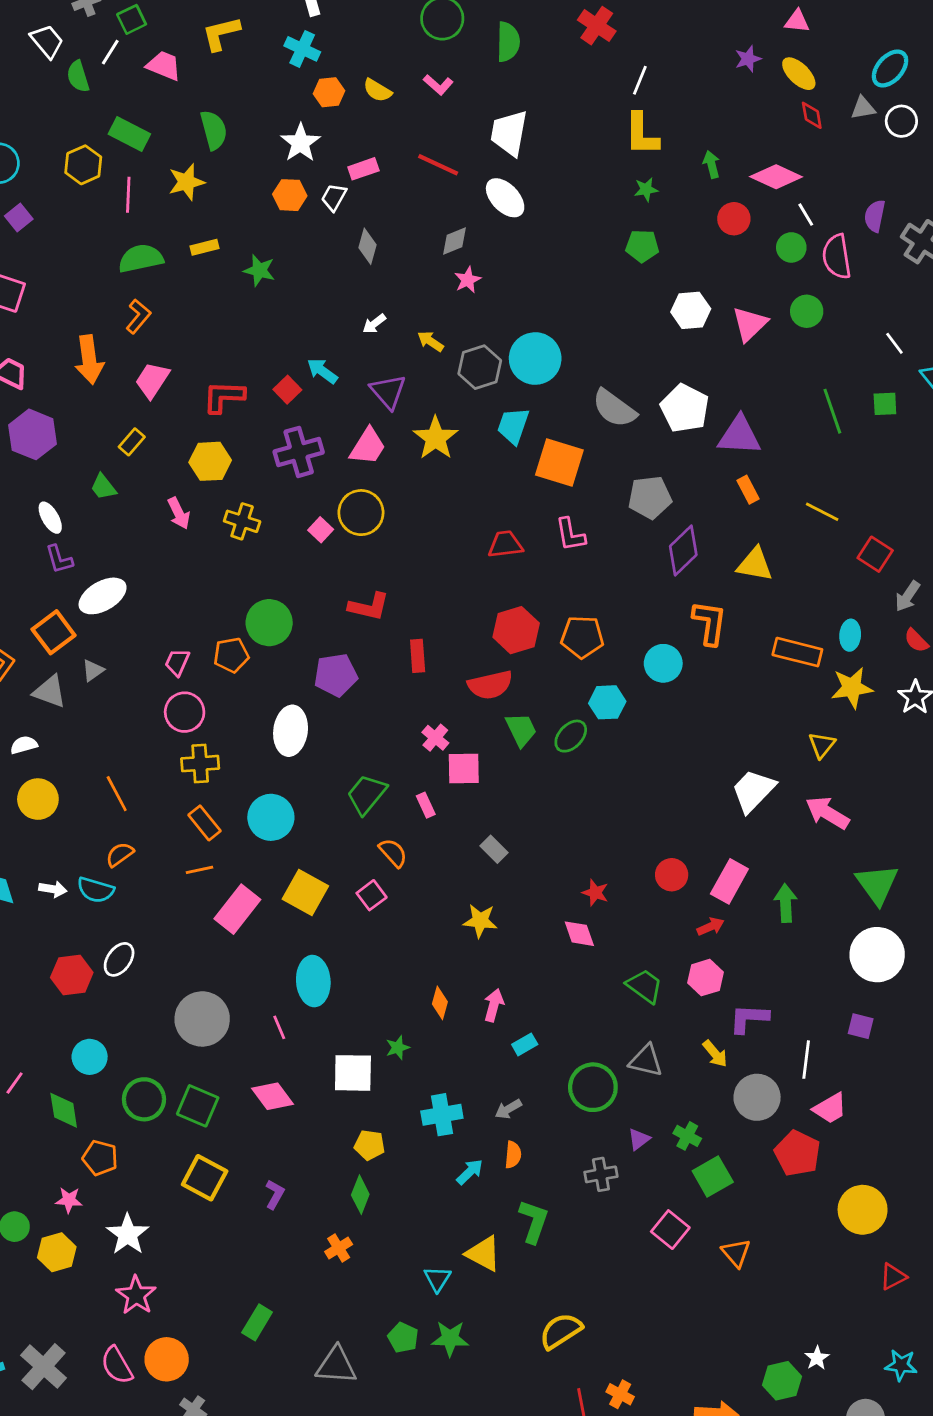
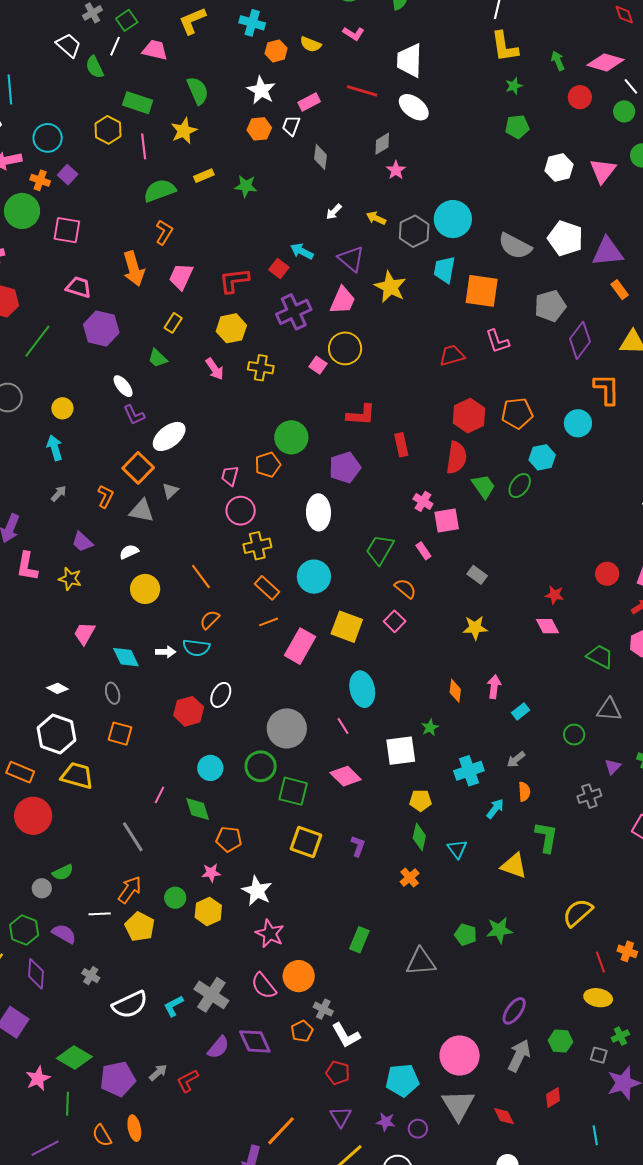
red semicircle: (490, 685) -> (456, 458), turned -60
green circle: (593, 1087) -> (574, 735), size x0.6
green circle: (144, 1099) -> (261, 766), moved
cyan triangle: (437, 1279) -> (457, 849), moved

